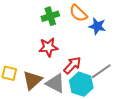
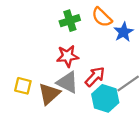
blue star: (97, 26) -> (124, 32), turned 30
gray triangle: (55, 83) -> (67, 82), moved

